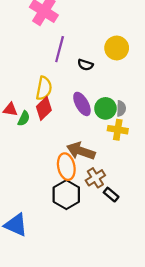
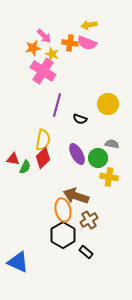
gray semicircle: (121, 108) -> (112, 144), moved, turned -80
black rectangle: (111, 195) -> (86, 252), moved

